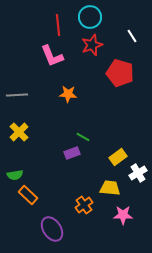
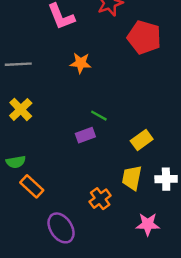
white cross: (138, 173) -> (166, 179), moved, turned 30
yellow trapezoid: (110, 188) -> (132, 178), turned -85
pink star: (123, 215) -> (148, 224), moved

